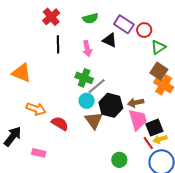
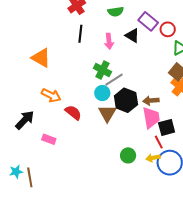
yellow arrow: (160, 139) -> (153, 158), moved

